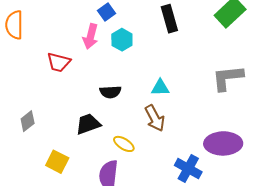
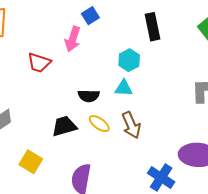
cyan hexagon: (122, 40) -> (129, 60), moved
cyan triangle: (160, 88) -> (124, 88), moved
yellow ellipse: (124, 144) -> (99, 124), moved

